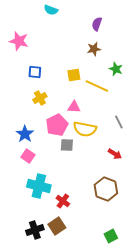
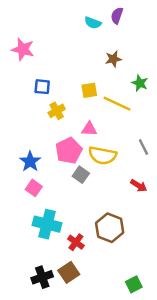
cyan semicircle: (51, 10) -> (93, 23), moved
purple semicircle: (97, 24) -> (117, 16), moved
yellow cross: (40, 98) -> (57, 111), moved
gray square: (67, 145) -> (81, 175), turned 32
brown hexagon: (106, 189) -> (110, 228), moved

